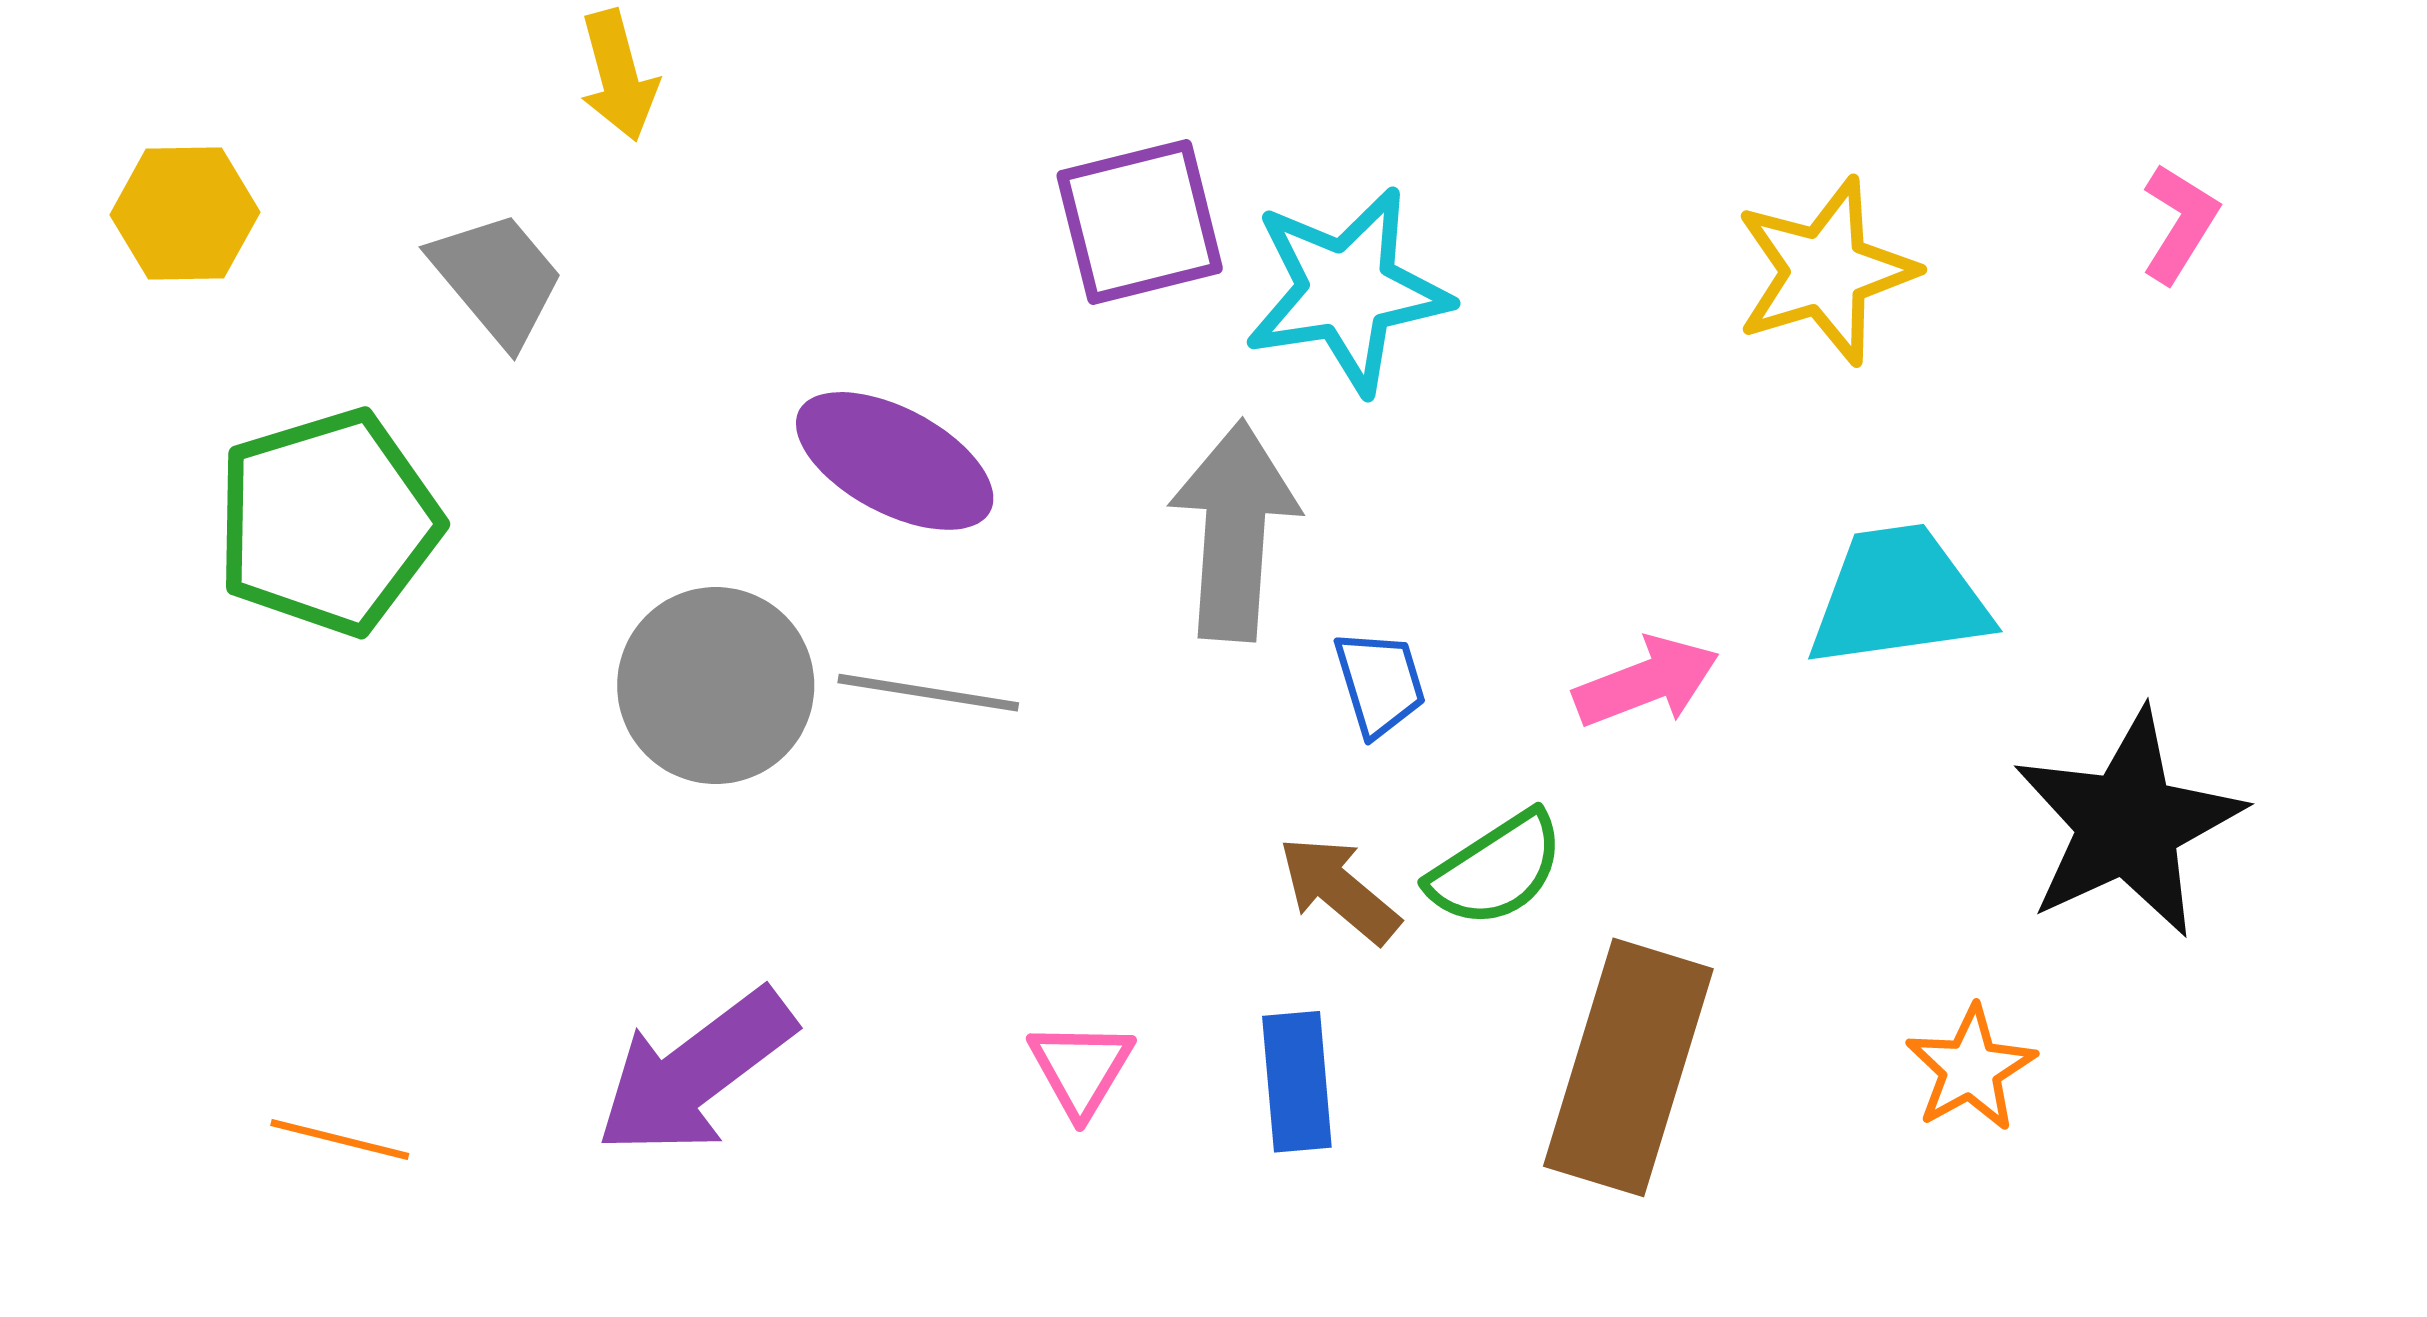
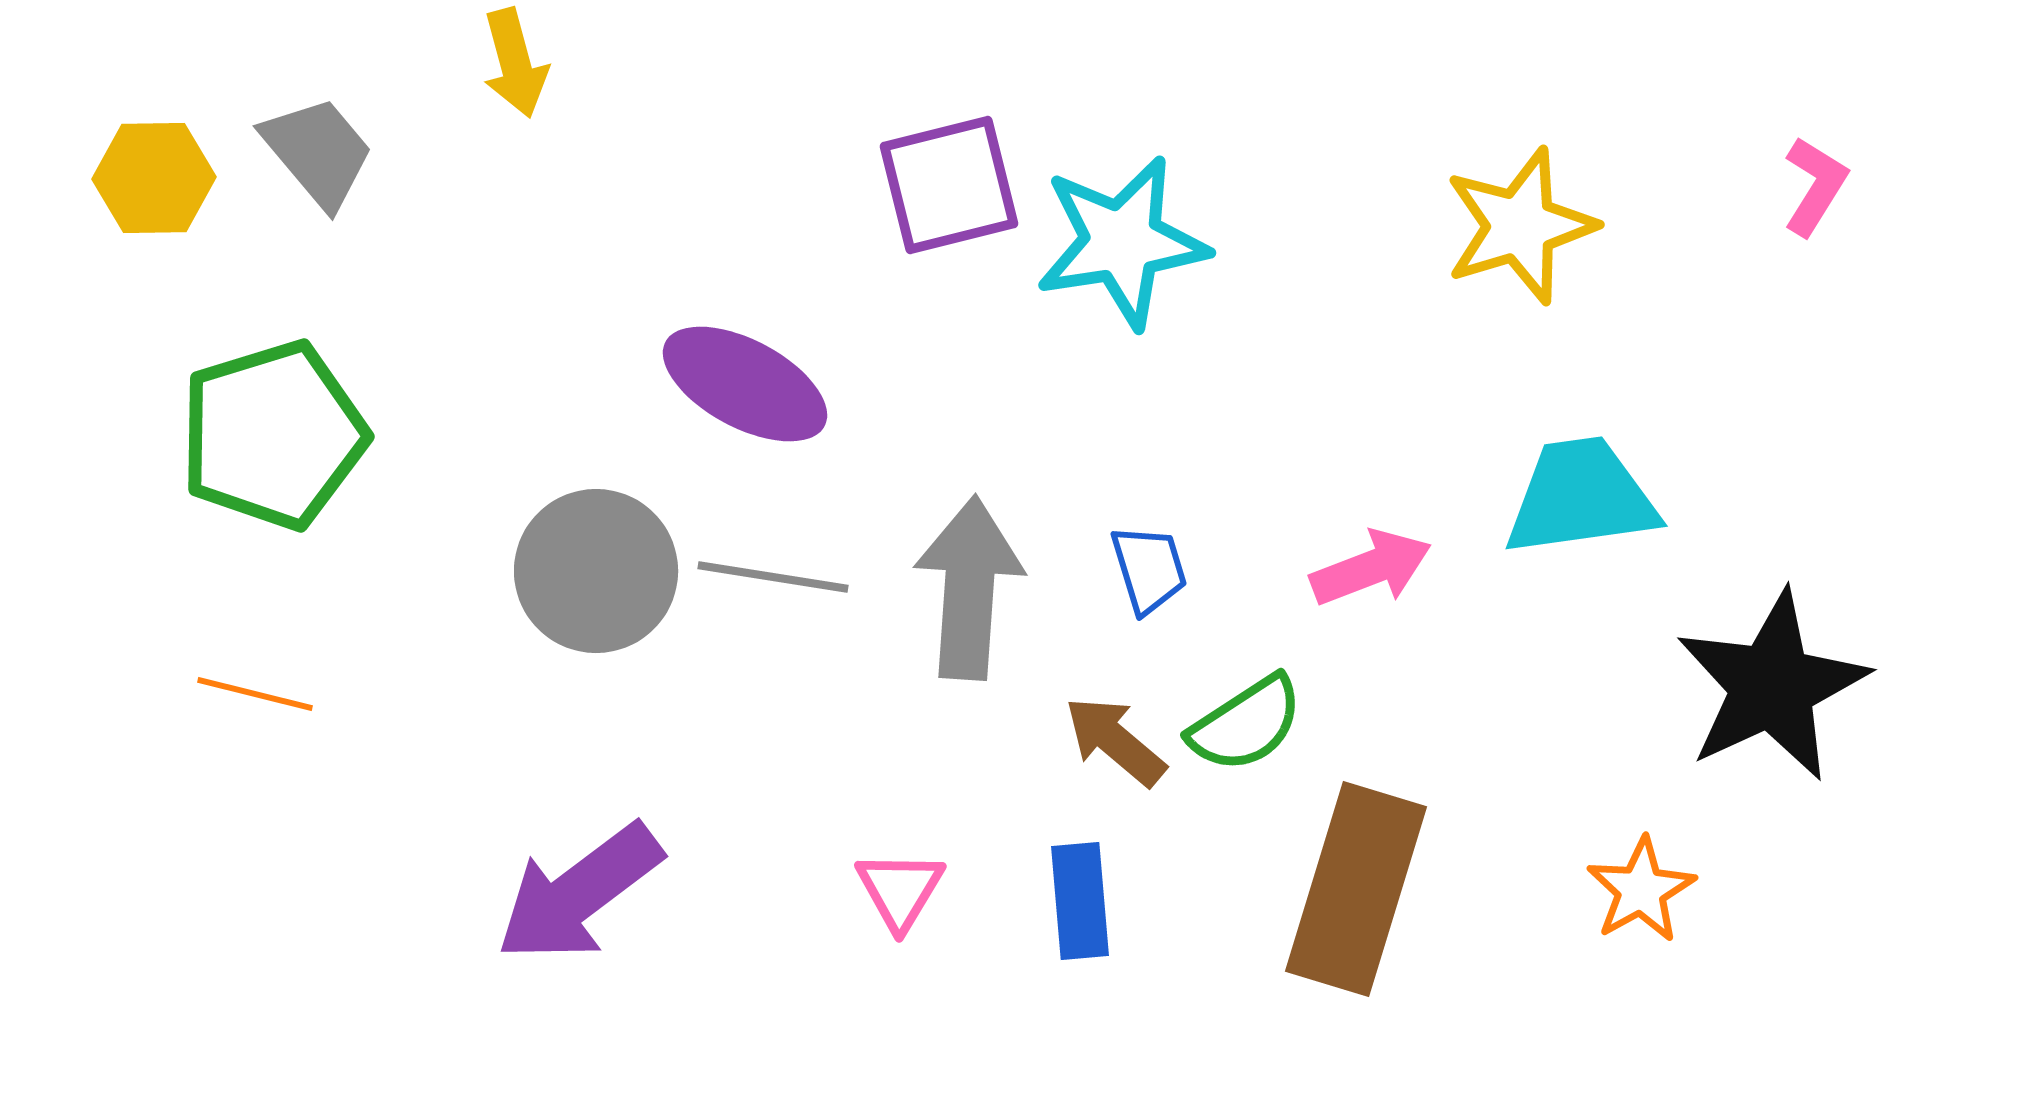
gray trapezoid: (497, 278) -> (318, 152), moved
gray arrow: (1235, 531) -> (969, 588), moved
orange line: (340, 1139) -> (255, 694), moved

